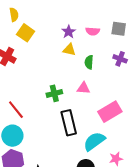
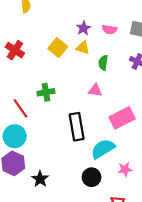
yellow square: (26, 33) -> (58, 48), moved
green cross: (54, 93) -> (46, 92), moved

